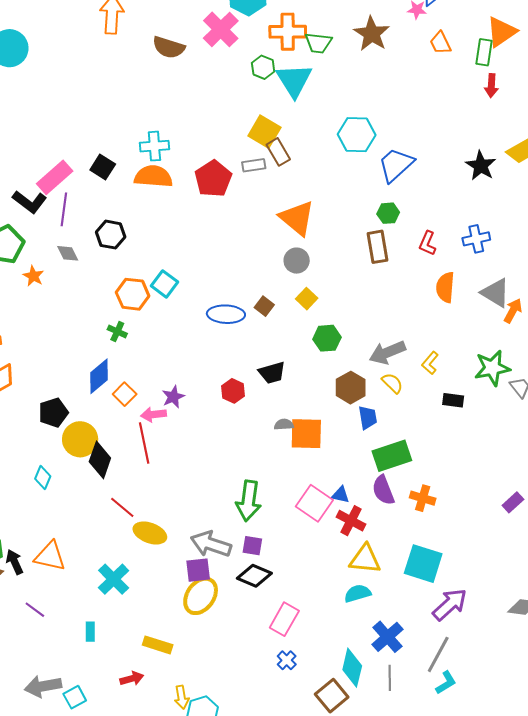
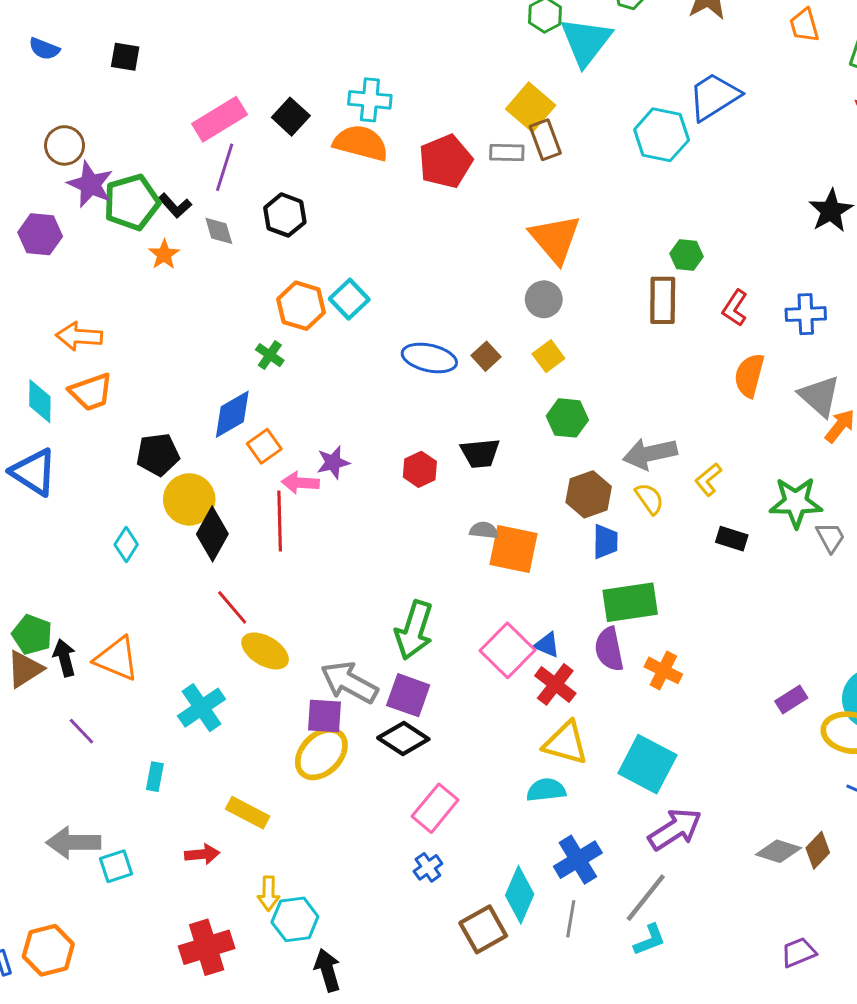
blue trapezoid: (396, 165) -> (714, 97), moved
black L-shape: (30, 202) -> (175, 206), moved, size x0.7
purple square: (252, 546) -> (408, 695), size x1.4

